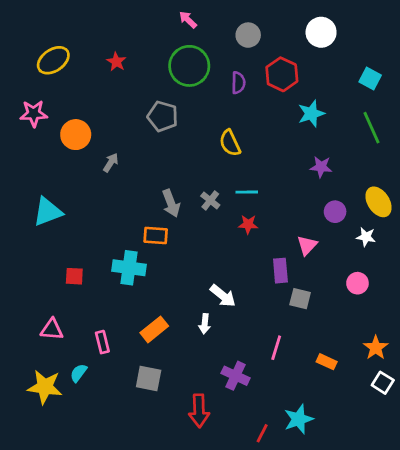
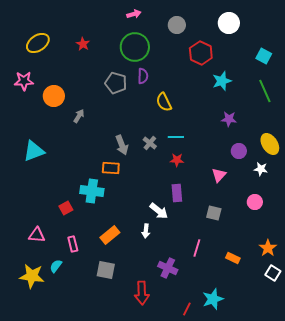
pink arrow: (188, 20) -> (134, 14), turned 120
purple semicircle: (238, 83) -> (143, 76), moved
purple rectangle: (280, 271) -> (177, 193), moved
red square: (74, 276) -> (66, 208), moved, turned -32

